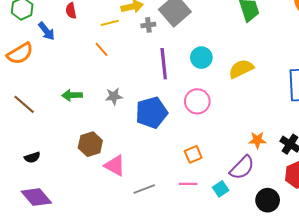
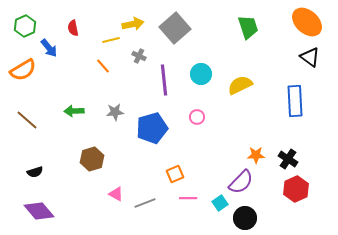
gray cross: (148, 25) -> (139, 56), moved, turned 32
pink circle: (197, 101) -> (197, 117), size x0.6
orange square: (193, 154) -> (175, 174), moved
pink triangle: (115, 166) -> (116, 194), moved, size x0.7
black circle: (268, 200) -> (245, 218), moved

